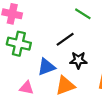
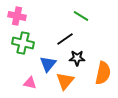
blue triangle: (46, 67) -> (48, 64), turned -30
orange triangle: (65, 86) -> (65, 81), turned -30

